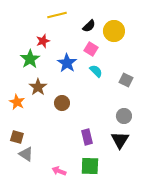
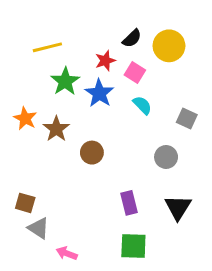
yellow line: (57, 15) -> (47, 47), moved
red star: (43, 41) -> (105, 61), moved
green star: (30, 59) -> (65, 81), moved
orange star: (17, 102) -> (25, 118), moved
gray circle: (124, 116) -> (166, 157), moved
pink arrow: (59, 171) -> (67, 253), moved

